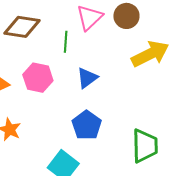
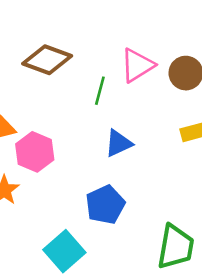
pink hexagon: (38, 78) -> (35, 152), moved

